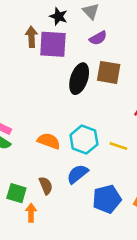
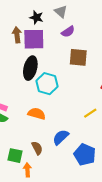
black ellipse: (79, 79) -> (30, 68), moved
cyan hexagon: (84, 140) -> (47, 84), moved
yellow line: (118, 146) -> (90, 113), turned -48
blue pentagon: (107, 199) -> (85, 155), turned -30

